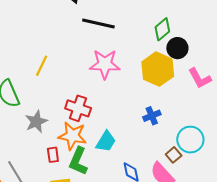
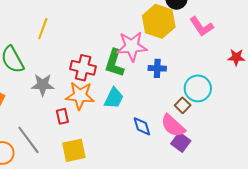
pink star: (105, 64) -> (132, 46), moved
blue cross: (152, 116) -> (157, 68), turned 30
gray star: (36, 122) -> (43, 85), turned 30
green L-shape: (78, 161) -> (114, 63), moved

